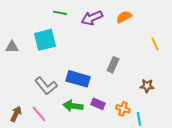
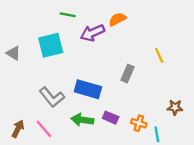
orange semicircle: (124, 17) -> (117, 19), moved
purple arrow: (92, 18) -> (92, 33), moved
yellow line: (155, 44) -> (159, 55), moved
gray triangle: (12, 47) -> (13, 53), turned 32
brown star: (147, 86) -> (175, 107), moved

